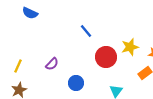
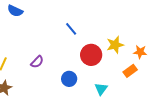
blue circle: (76, 83) -> (69, 79), moved

